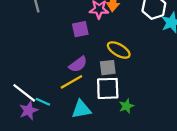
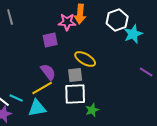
purple semicircle: (78, 64) -> (48, 72), turned -90
cyan line: (43, 102) -> (16, 98), moved
cyan triangle: (81, 109) -> (37, 108), moved

